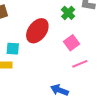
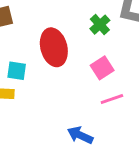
red ellipse: (37, 31) -> (54, 47), turned -55

